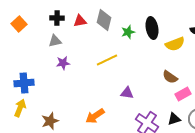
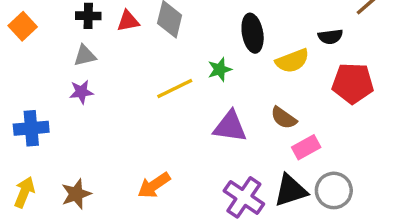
green star: (128, 32) -> (220, 69), moved
purple star: (63, 63) -> (81, 92), moved
purple triangle: (127, 93) -> (230, 127), moved, size x1.5
yellow arrow: (20, 108) -> (24, 192), moved
black triangle: (174, 119) -> (291, 190), size x1.5

